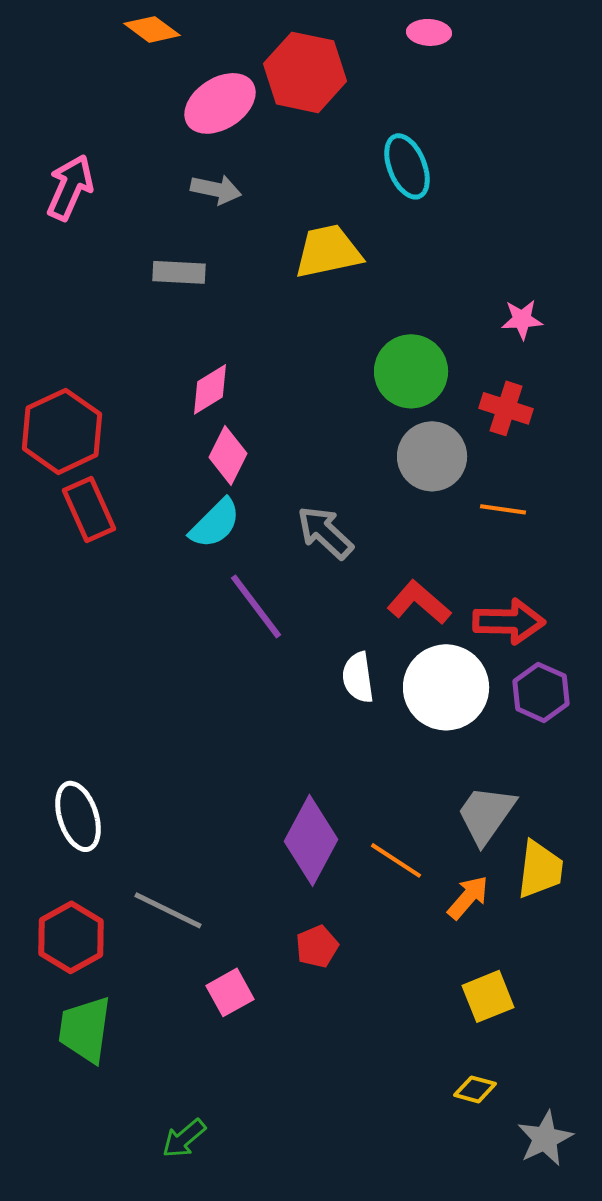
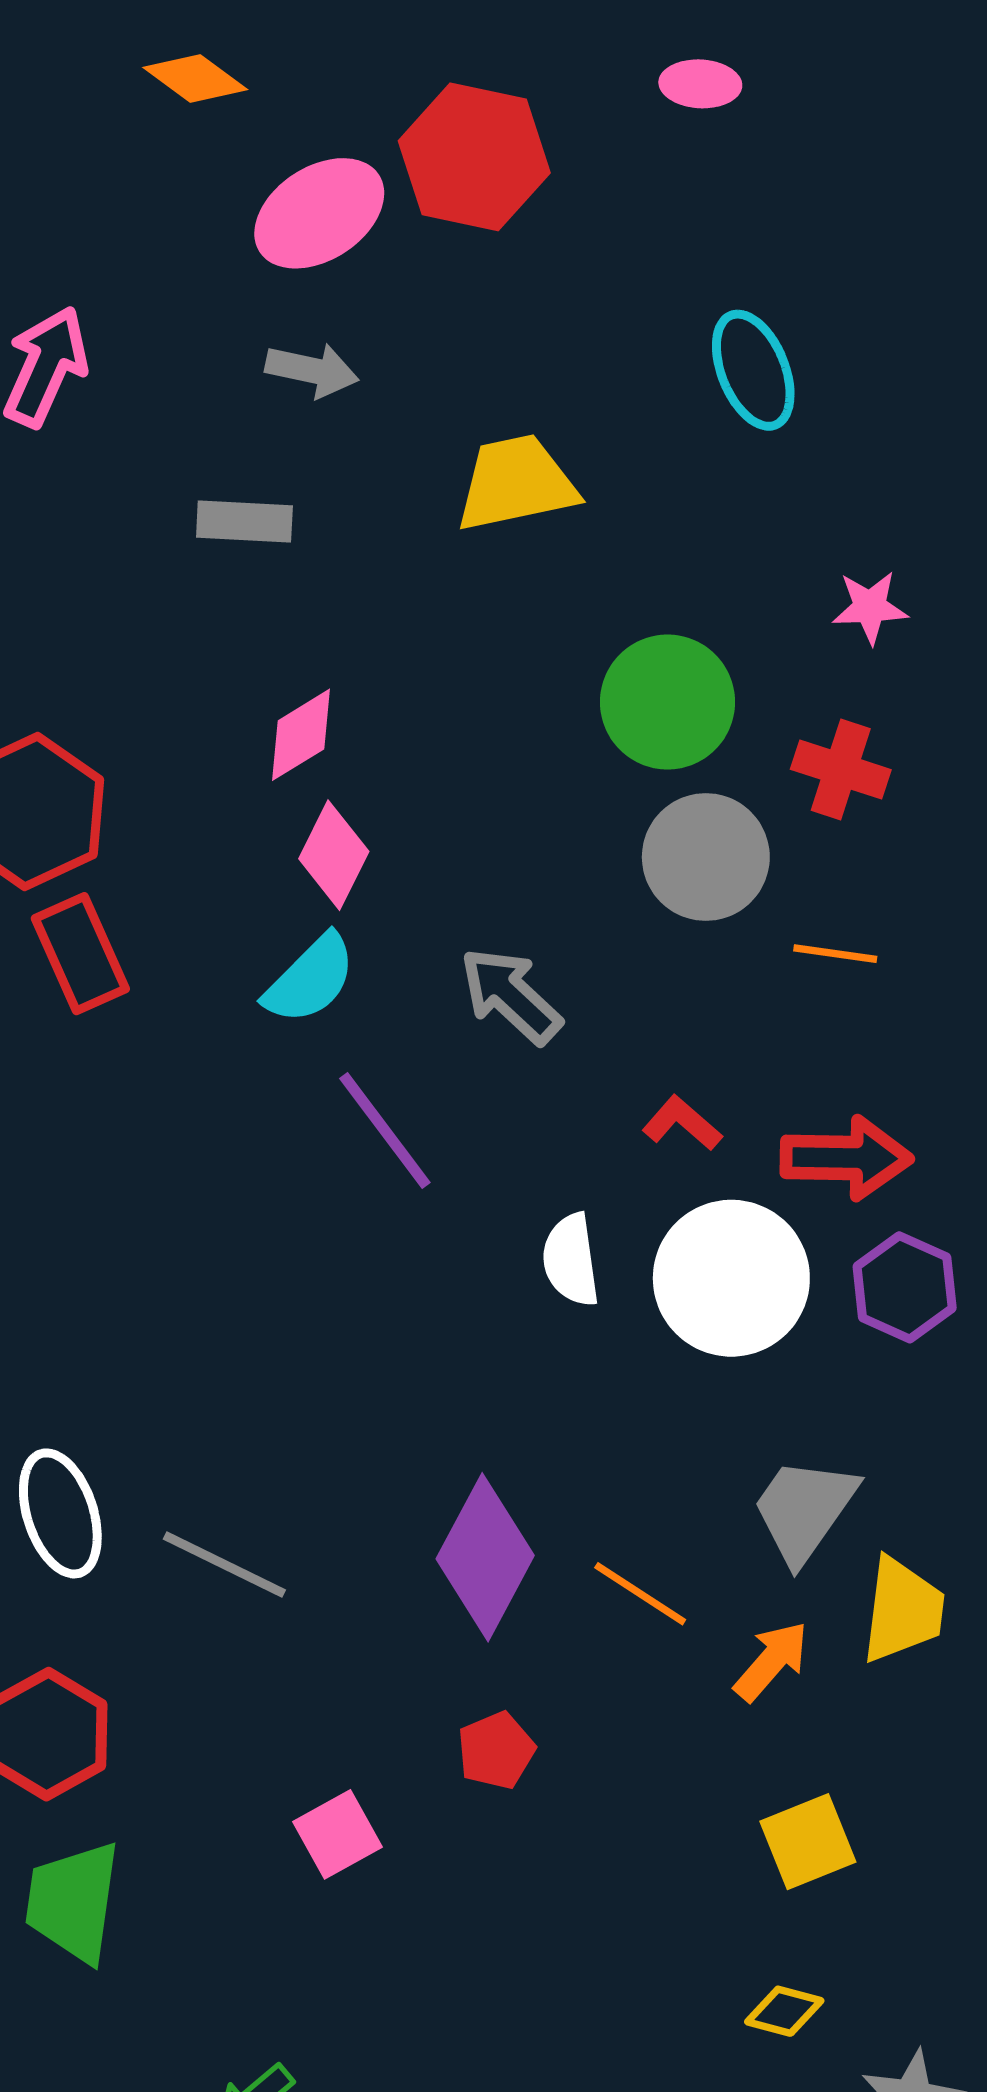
cyan ellipse: (407, 166) -> (753, 370), moved
red L-shape: (419, 602) -> (682, 1123), size x0.7
gray line: (168, 910) -> (224, 1564), moved

